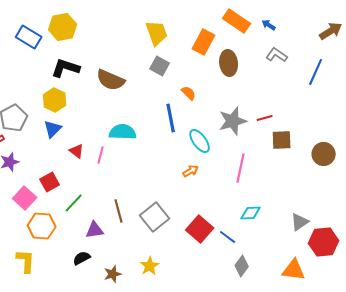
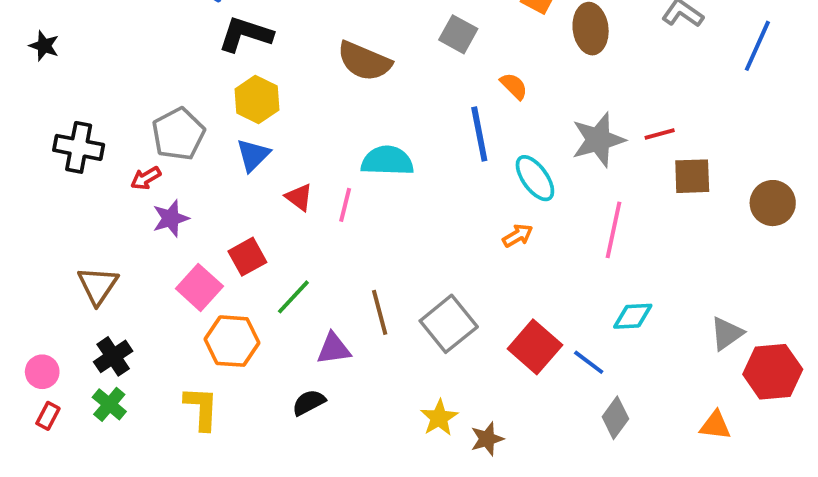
black L-shape: (66, 68) -> (245, 34), moved
orange triangle: (294, 270) -> (715, 425), size x0.7
brown star: (113, 274) -> (487, 439), moved

